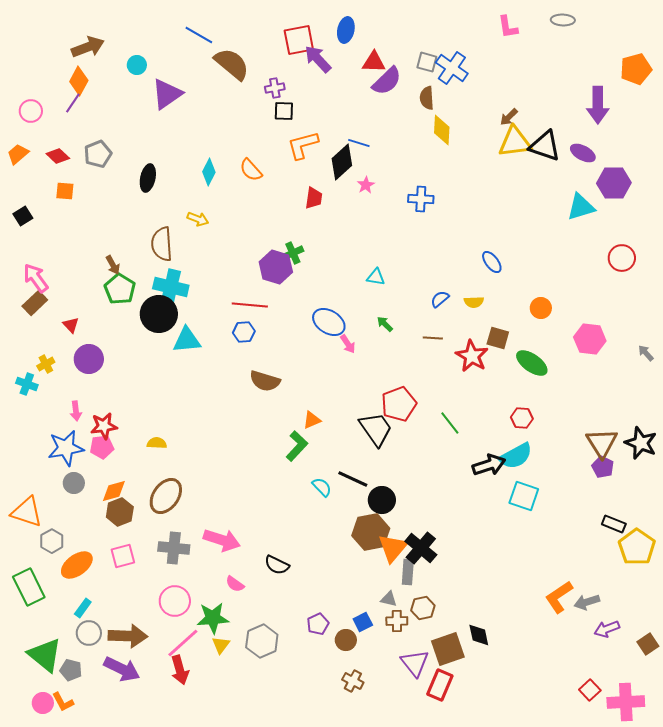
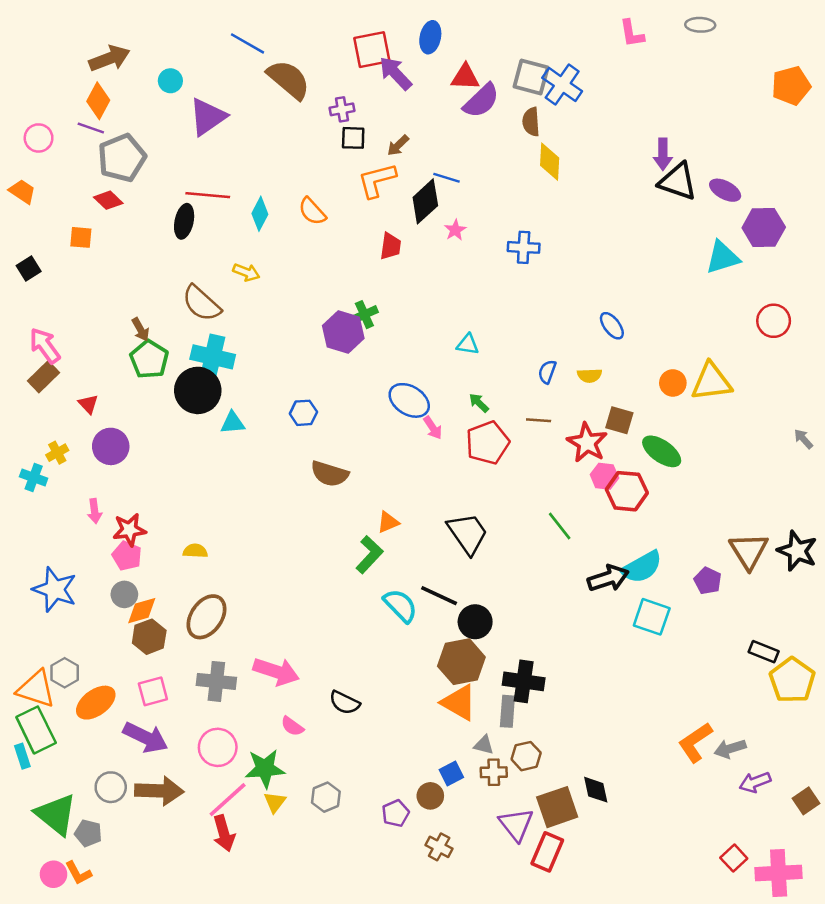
gray square: (427, 62) -> (531, 77), size x1.4
purple line: (73, 103) -> (91, 128), turned 75
purple arrow: (598, 105) -> (663, 154), moved, size x0.7
brown arrow: (509, 117) -> (398, 145), moved
yellow triangle: (515, 142) -> (711, 382), moved
orange trapezoid: (18, 154) -> (22, 191), turned 75
gray pentagon: (98, 154) -> (122, 158), moved, size x1.4
red diamond: (58, 156) -> (108, 200), moved
brown semicircle: (162, 244) -> (201, 303), turned -44
blue semicircle: (440, 299) -> (547, 372), turned -30
red line: (250, 305) -> (208, 195), moved
pink hexagon: (590, 339) -> (604, 476), moved, size x0.7
cyan triangle: (187, 340) -> (233, 423), size x0.7
red pentagon: (399, 404) -> (488, 443), moved
red hexagon: (522, 418) -> (627, 491), moved, size x1.5
pink pentagon: (102, 447) -> (127, 556), turned 30
blue star: (66, 448) -> (55, 589), moved, turned 30
purple pentagon: (603, 467) -> (708, 581), moved
gray circle: (74, 483) -> (124, 594), moved
cyan semicircle: (322, 487) -> (400, 606), size x1.4
orange triangle: (27, 512) -> (36, 689), moved
orange triangle: (393, 548) -> (459, 703), moved, turned -40
black cross: (421, 548) -> (524, 681), turned -32
cyan rectangle: (83, 608) -> (22, 756), moved, turned -54
purple pentagon: (318, 624) -> (395, 813), moved
gray hexagon: (262, 641) -> (326, 797), size x0.7
purple arrow: (122, 669) -> (146, 737), moved

